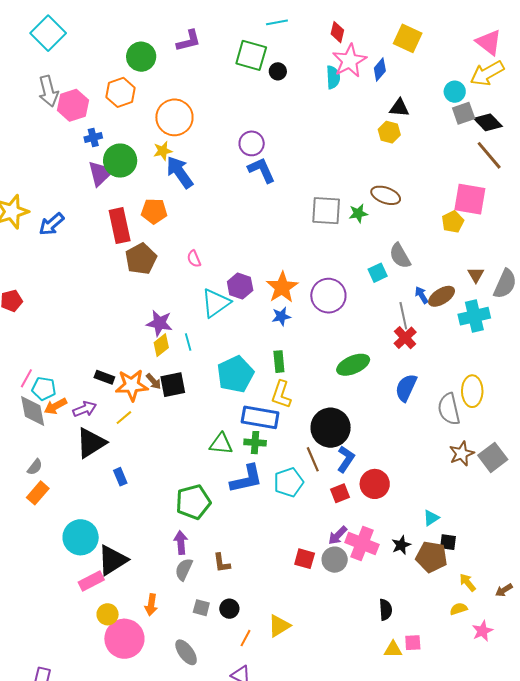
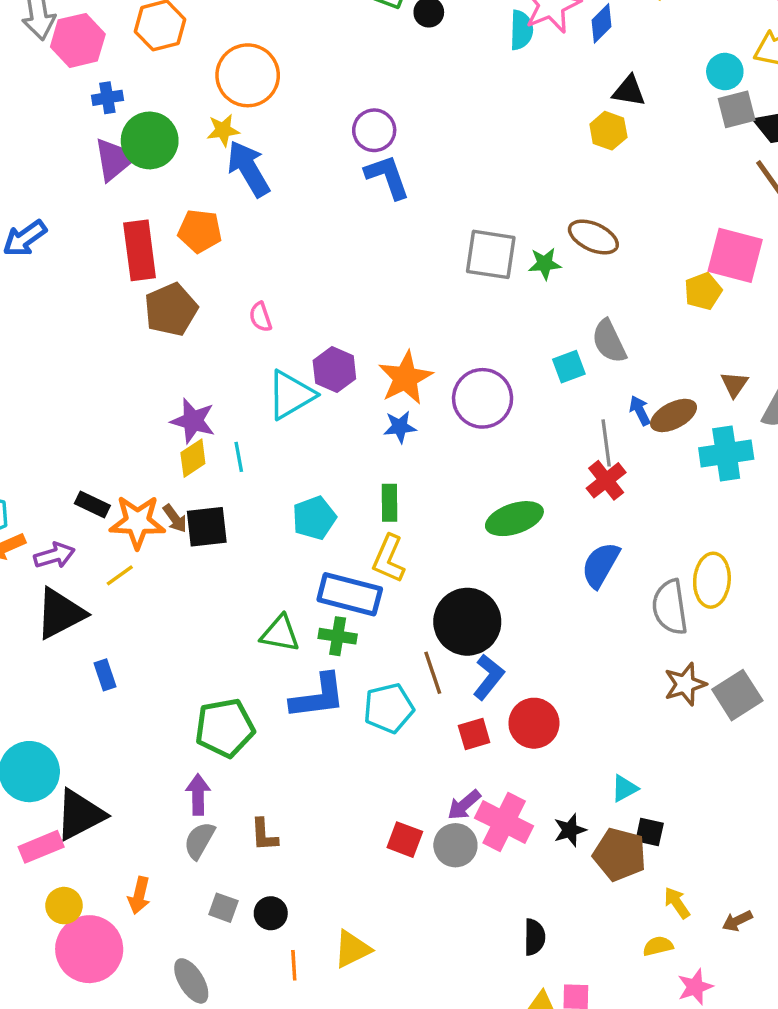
cyan pentagon: (235, 374) -> (314, 518), size x0.7
orange line: (246, 638) -> (294, 965), turned -36

